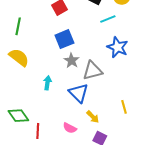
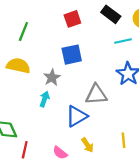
yellow semicircle: (19, 57) -> (18, 66), turned -35
gray star: (71, 61) -> (52, 77), moved
blue triangle: (79, 93) -> (77, 116), turned 35

